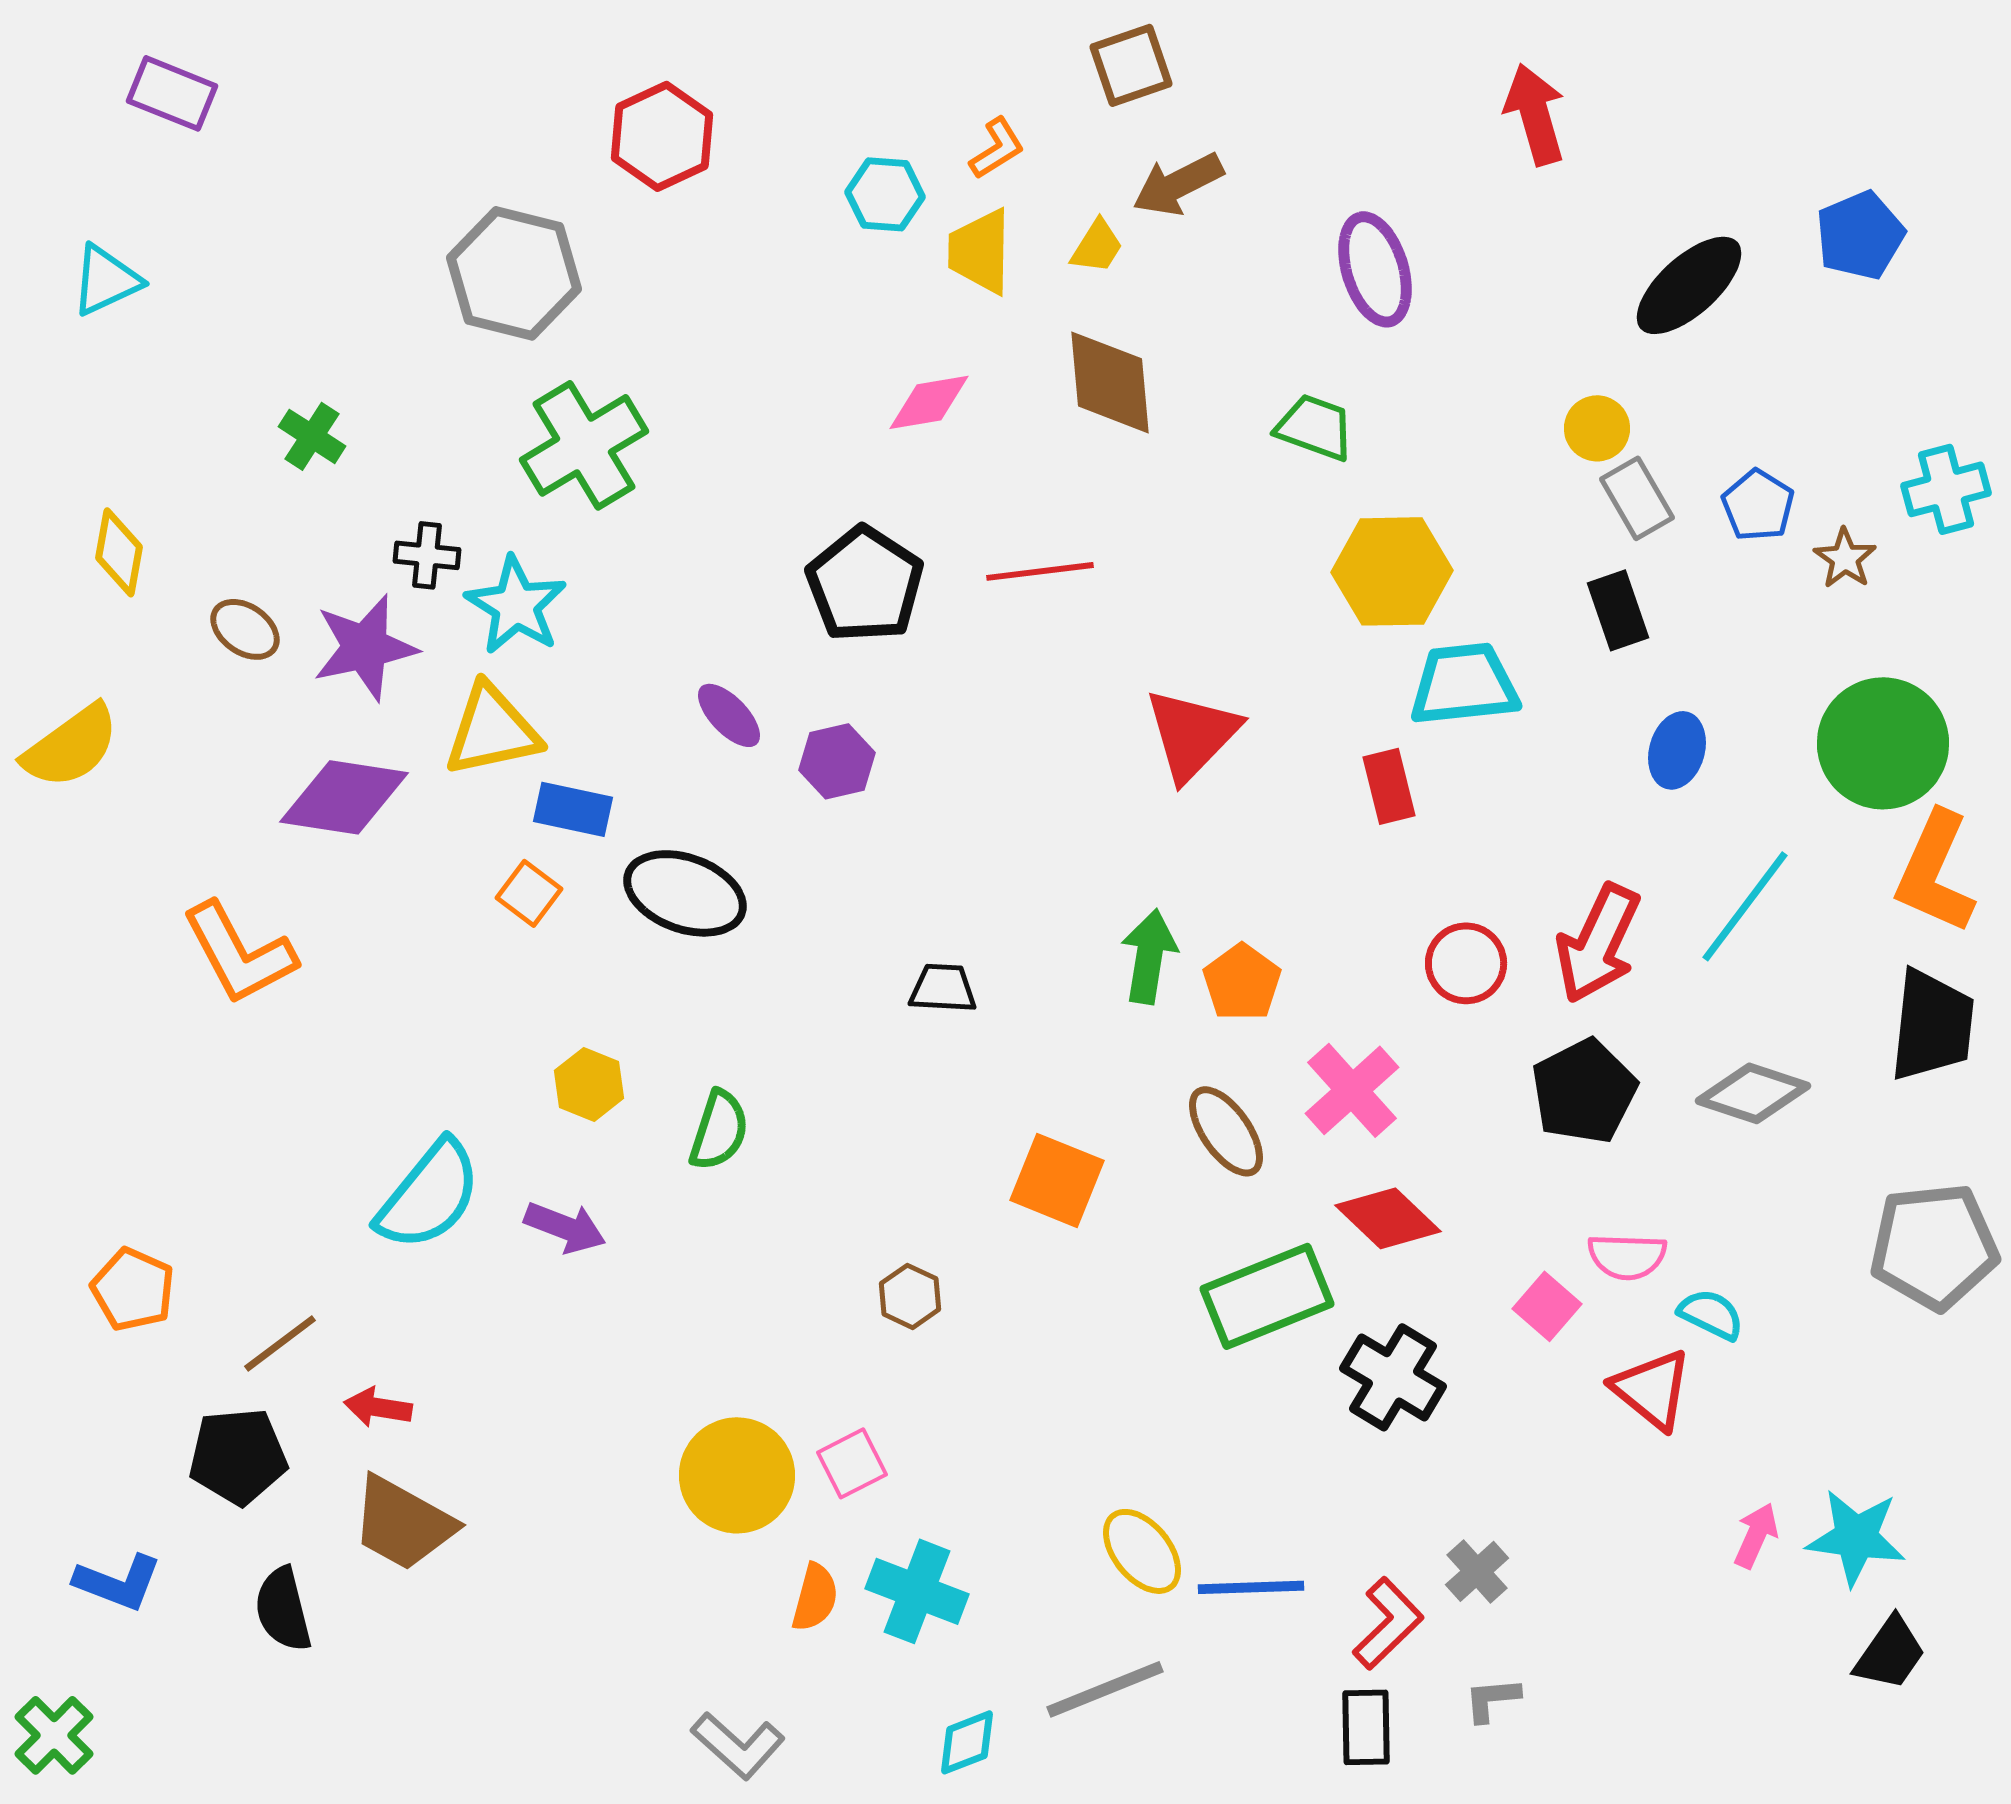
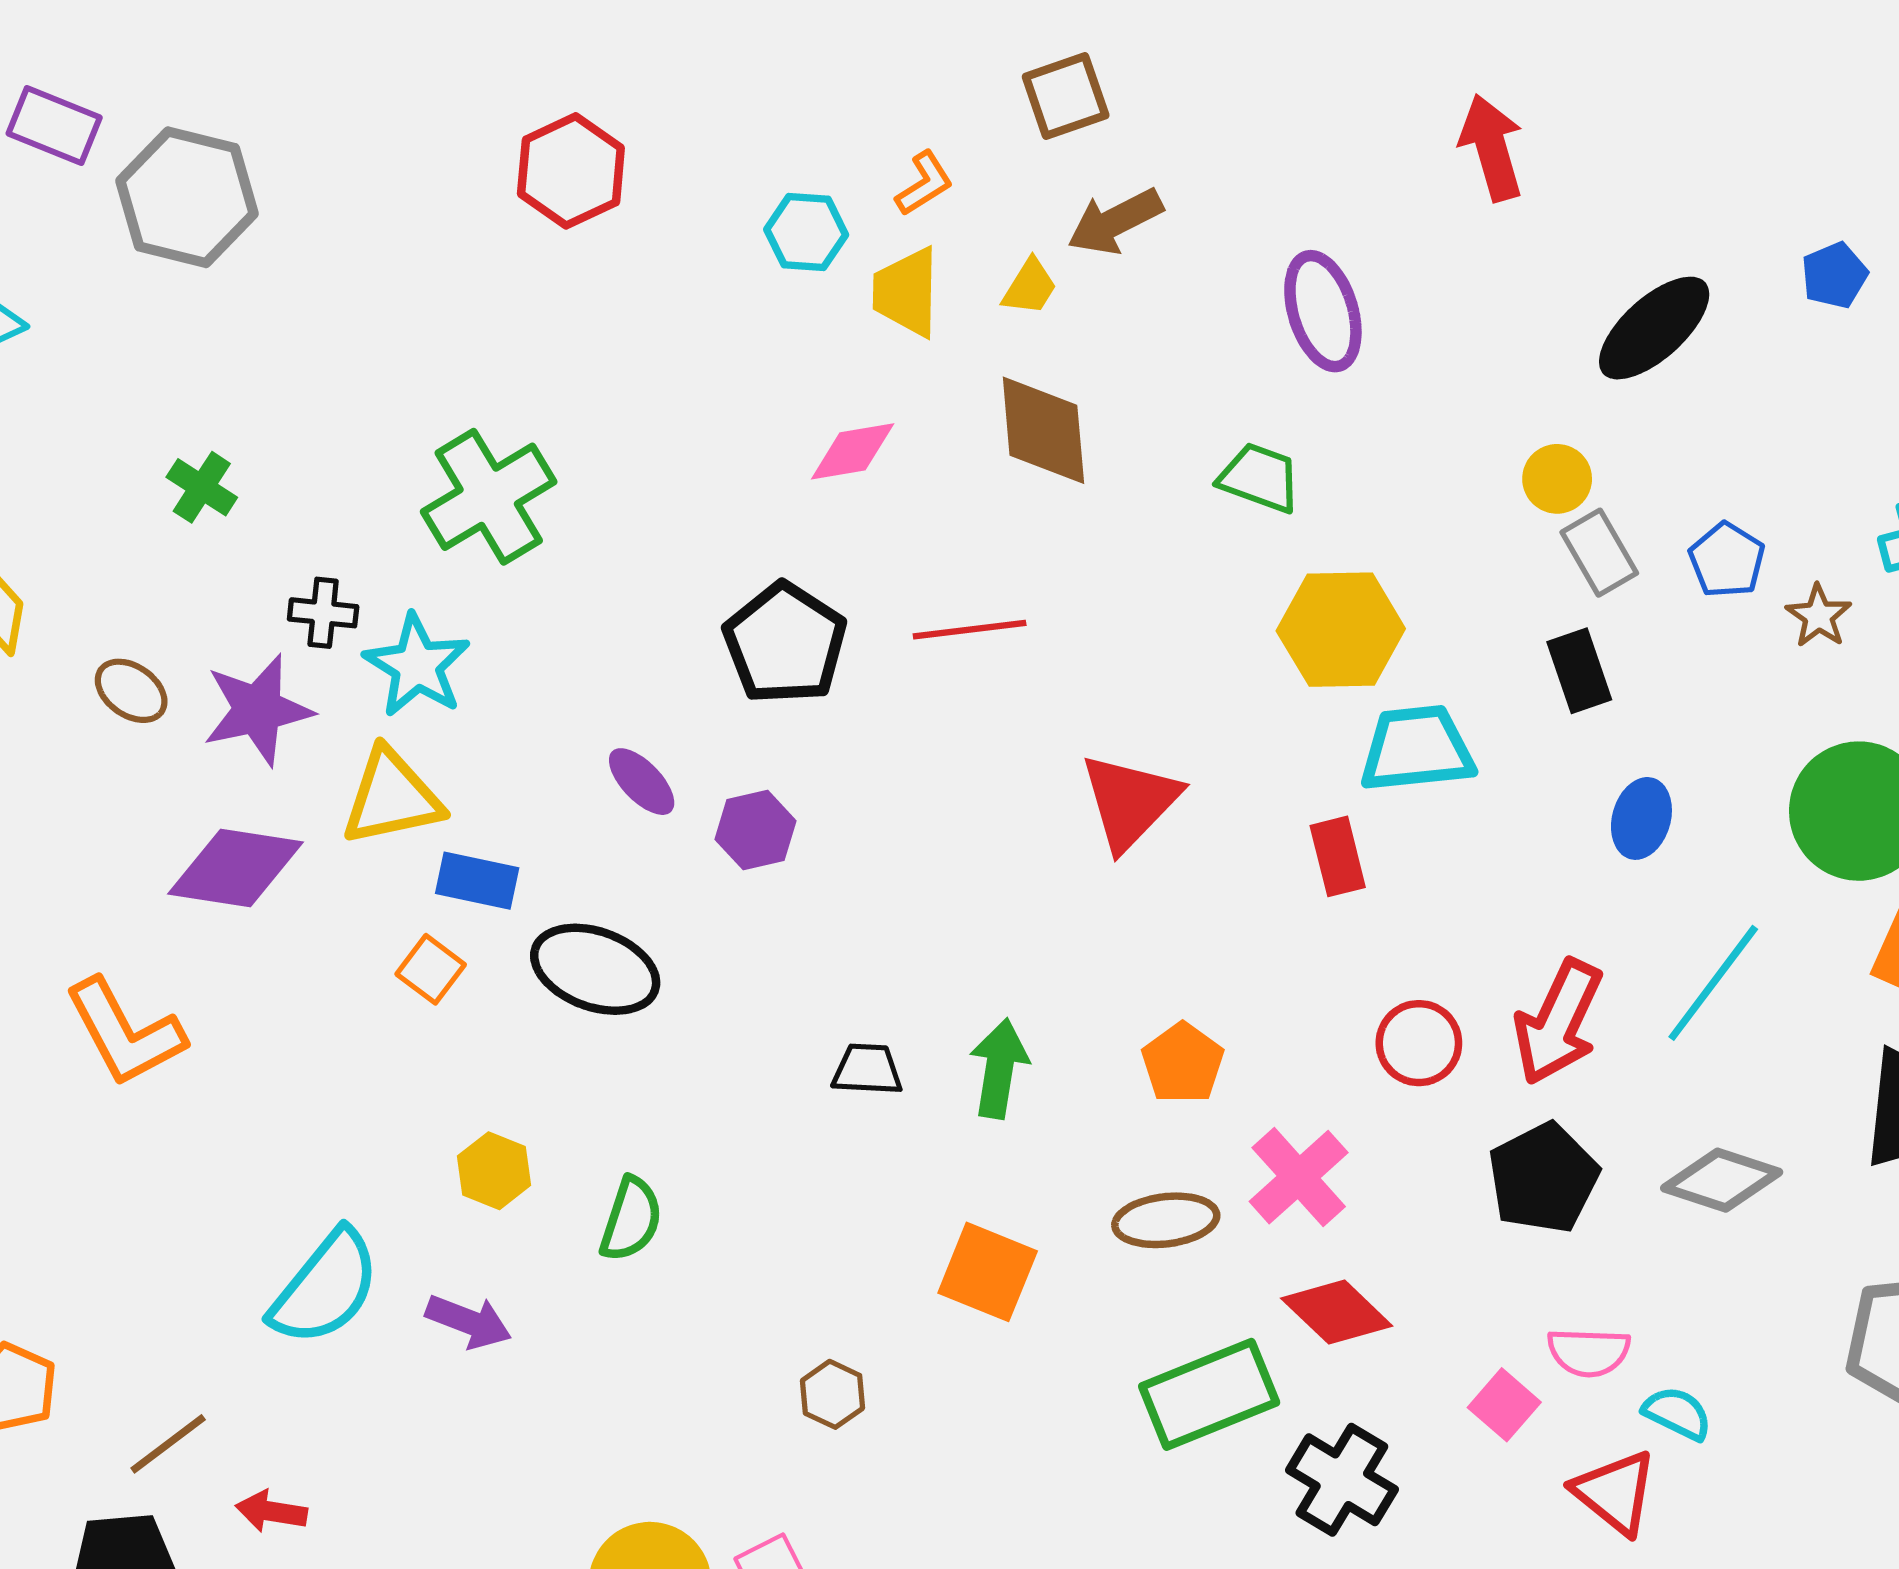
blue pentagon: (1860, 235) -> (1834, 275), size x0.7
gray hexagon: (514, 273) -> (187, 197), moved
green arrow: (1149, 956) -> (999, 1068), moved
brown ellipse: (1226, 1131) -> (1166, 1220), turned -62

